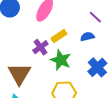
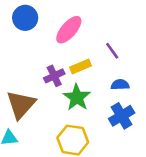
purple line: (95, 17) -> (112, 51), moved
blue semicircle: (87, 37) -> (120, 85), moved

